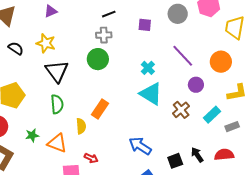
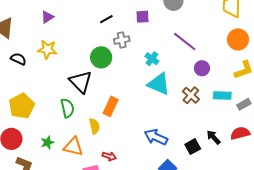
black line: (109, 14) -> (106, 19), moved
gray cross: (104, 35) -> (122, 40), moved
orange circle: (221, 62) -> (238, 39), moved
black triangle: (57, 71) -> (81, 82), moved
cyan rectangle: (212, 115) -> (222, 95), turned 54

